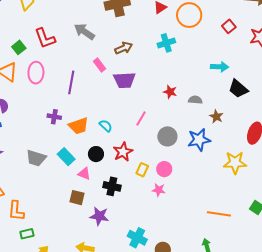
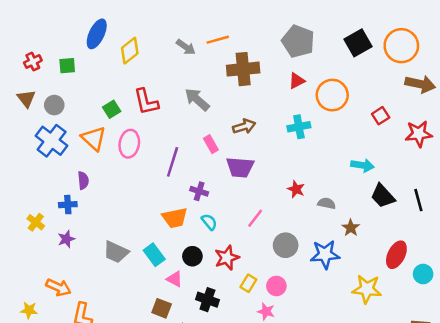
purple cross: (54, 117) -> (199, 191), moved

